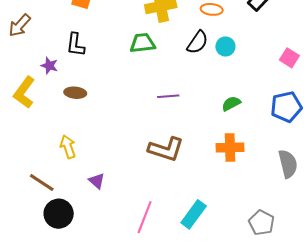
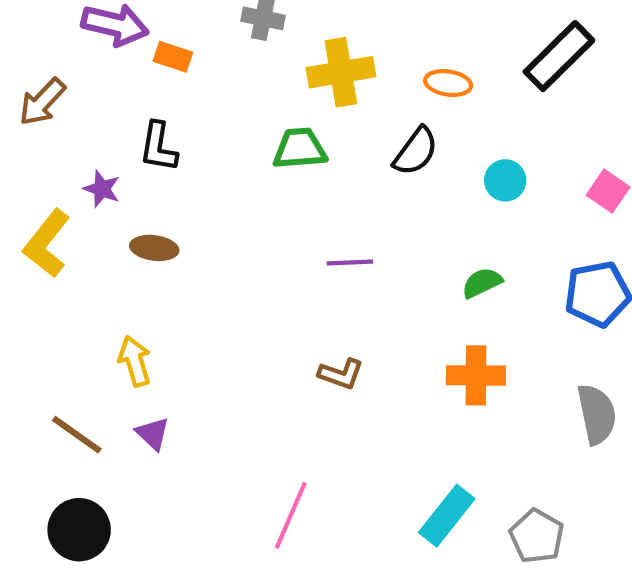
cyan circle: (225, 46) -> (505, 180), moved
brown L-shape: (166, 149) -> (341, 374), size x0.6
purple triangle: (97, 181) -> (153, 434), moved
black circle: (59, 214) -> (79, 530), moved
cyan rectangle: (194, 214) -> (447, 516), moved

